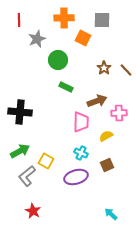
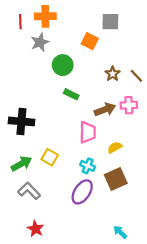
orange cross: (64, 18) -> (45, 16), moved
pink cross: (119, 113) -> (129, 105), moved
yellow square: (46, 161) -> (50, 157), moved
brown square: (107, 165) -> (116, 179), size x1.5
gray L-shape: (27, 176) -> (29, 191), turned 85
purple ellipse: (76, 177) -> (82, 192), turned -40

